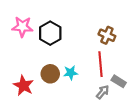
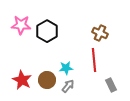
brown circle: (50, 74) -> (47, 80), moved
gray rectangle: (119, 81) -> (111, 85), moved, turned 32
gray arrow: (103, 92) -> (68, 86), moved

